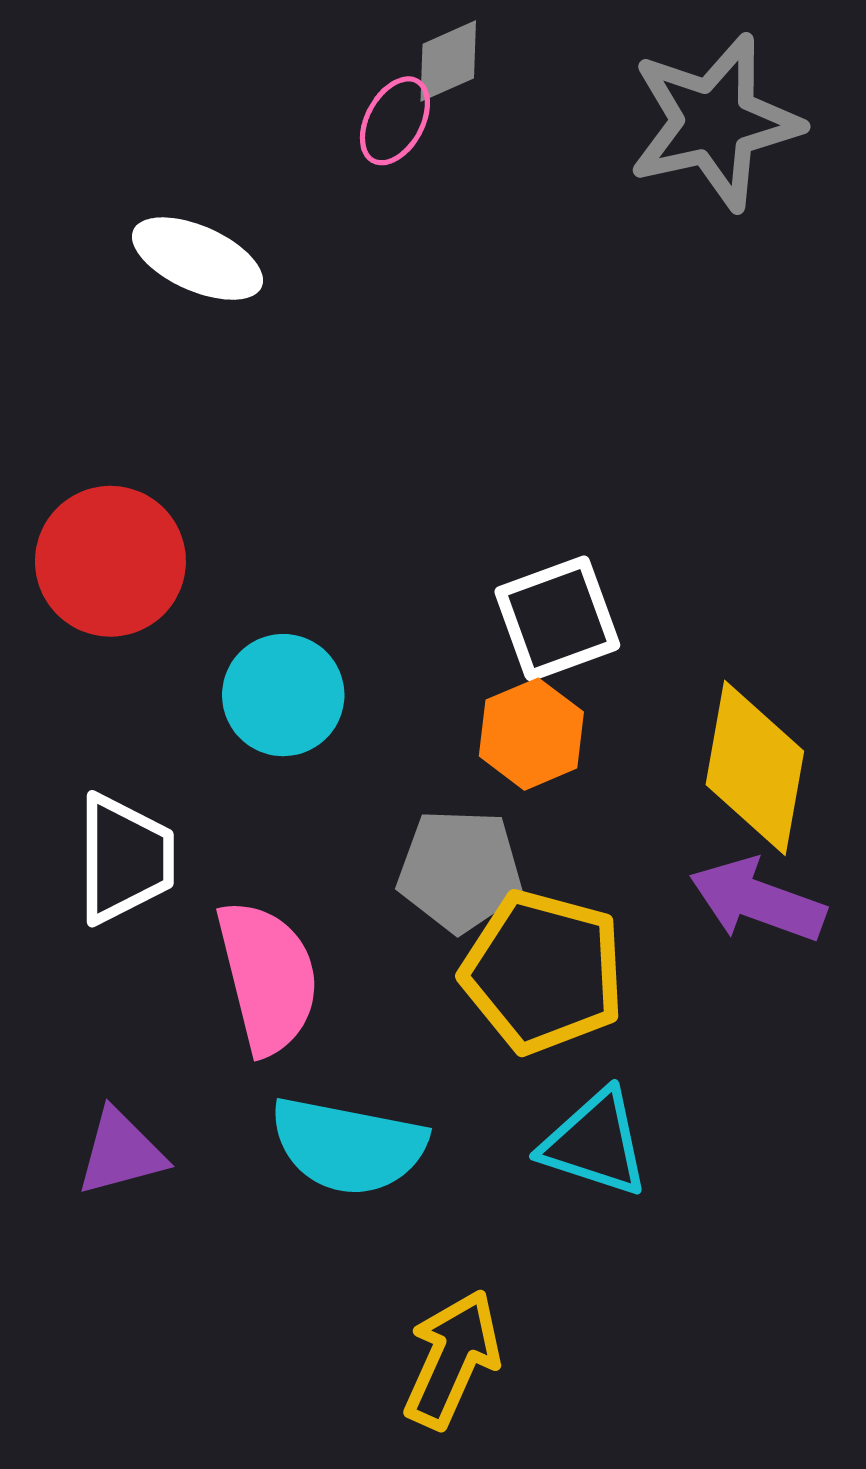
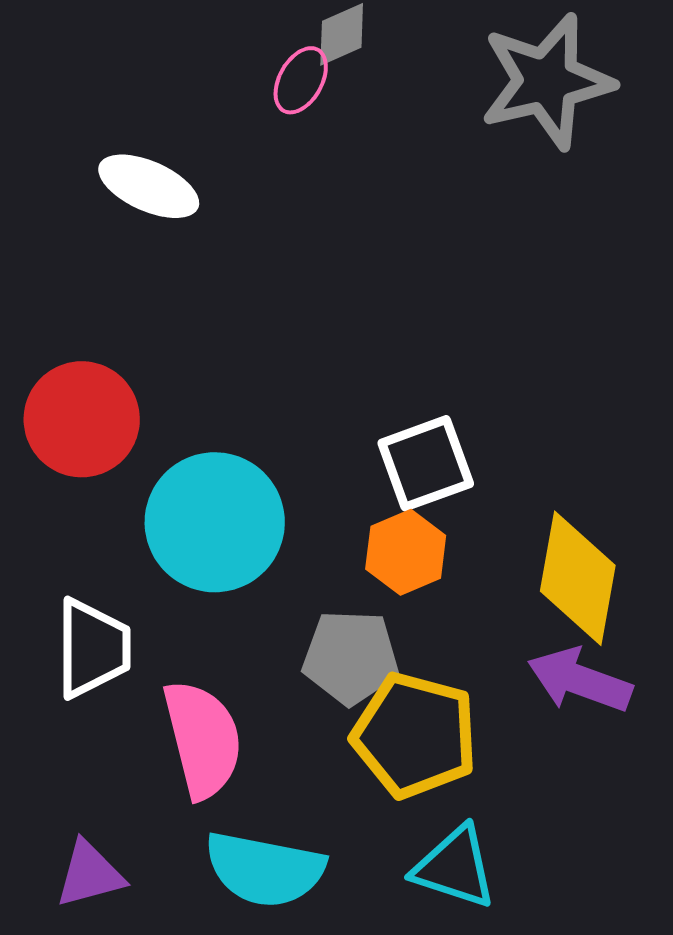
cyan circle: (283, 695) -> (215, 522), size x1.5

